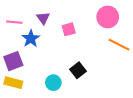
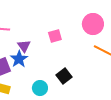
purple triangle: (43, 18) -> (24, 46), moved
blue star: (31, 39) -> (19, 59), moved

